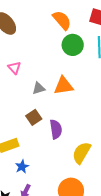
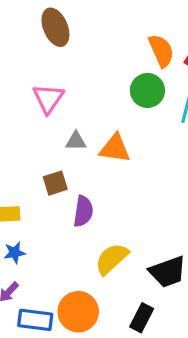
orange semicircle: (62, 20) -> (161, 51), moved
pink triangle: (14, 68) -> (48, 99), size x1.5

